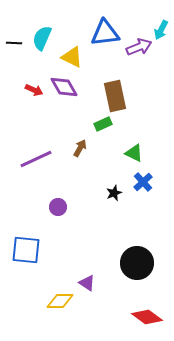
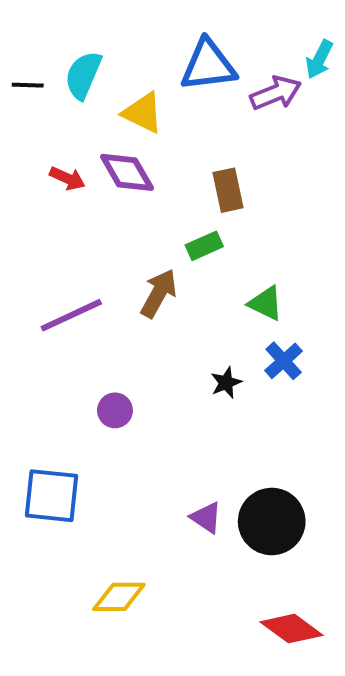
brown rectangle: (115, 96) -> (228, 190), size x0.7
brown arrow: (80, 148) -> (159, 293), size x1.4
purple triangle: (87, 283) -> (206, 518), moved

